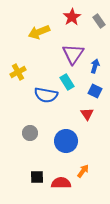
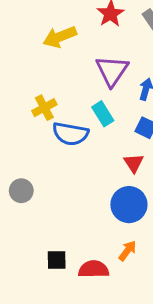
yellow cross: (18, 72) -> (44, 108), moved
gray circle: (30, 133) -> (21, 191), moved
blue circle: (66, 141) -> (129, 205), moved

